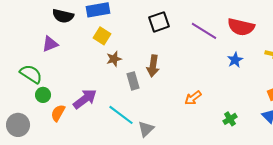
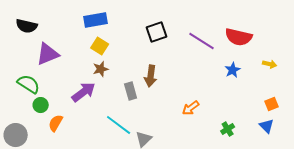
black semicircle: (63, 16) -> (27, 26), moved
purple triangle: (50, 44) -> (48, 54), size x1.4
brown star: (114, 59) -> (101, 69), moved
purple arrow: (85, 99) -> (84, 92), moved

